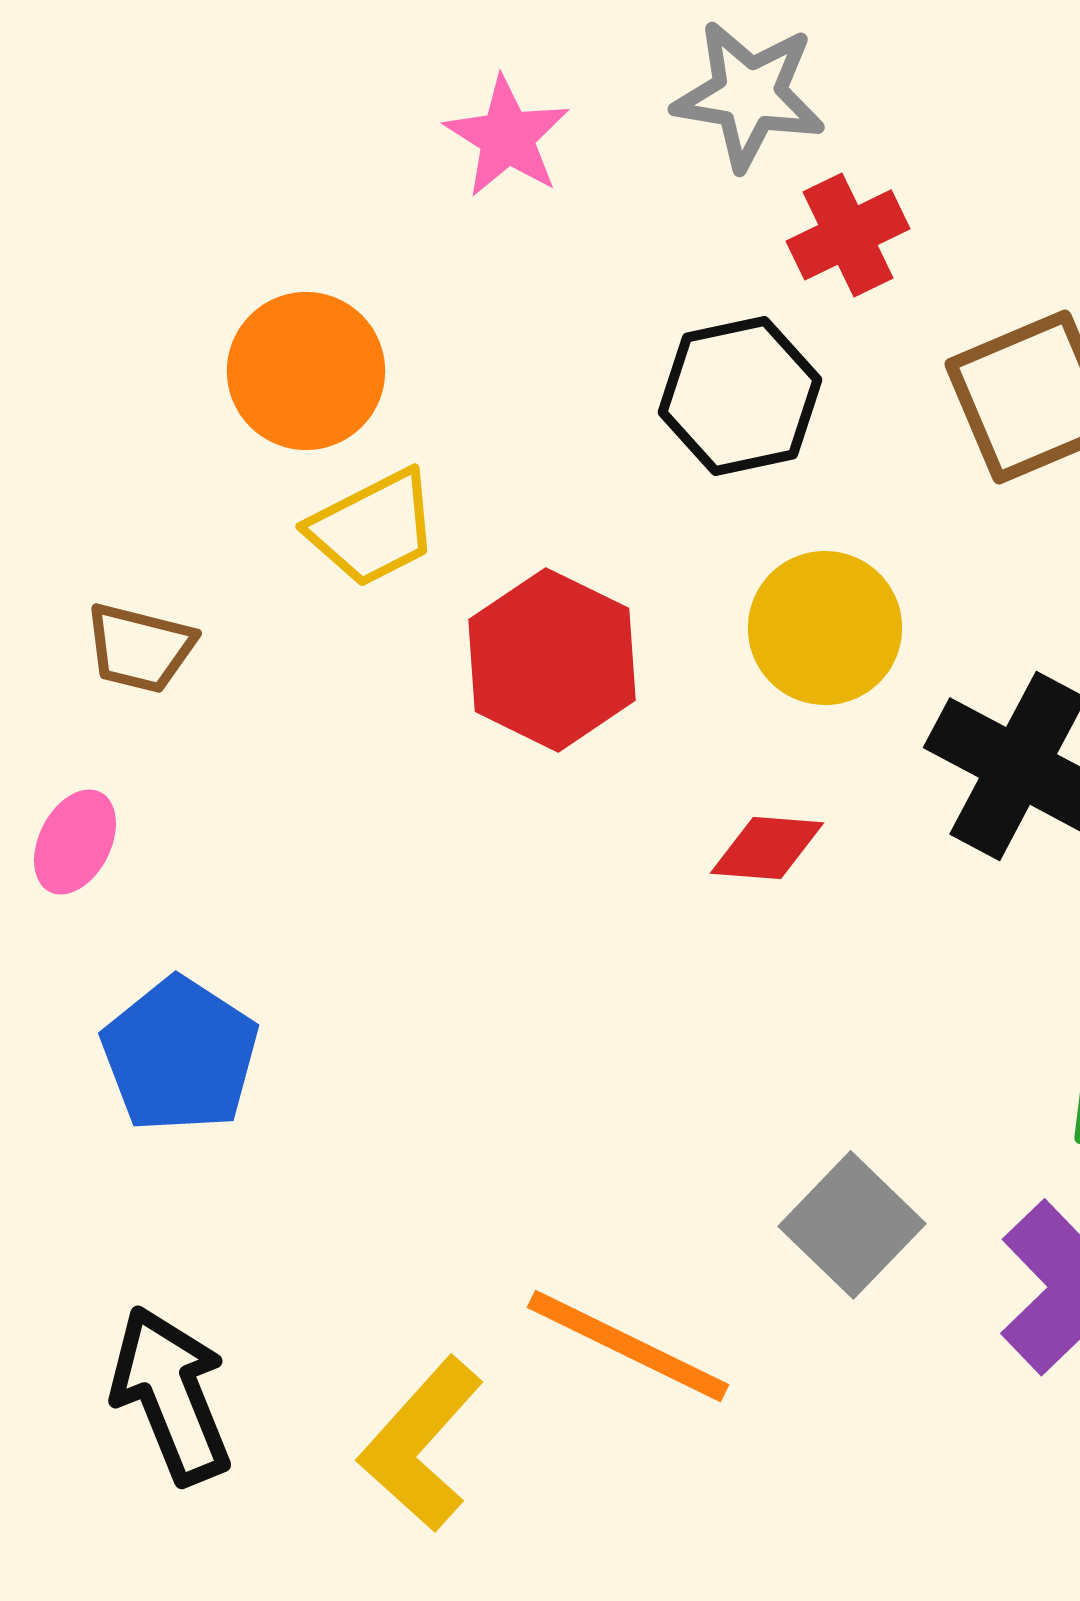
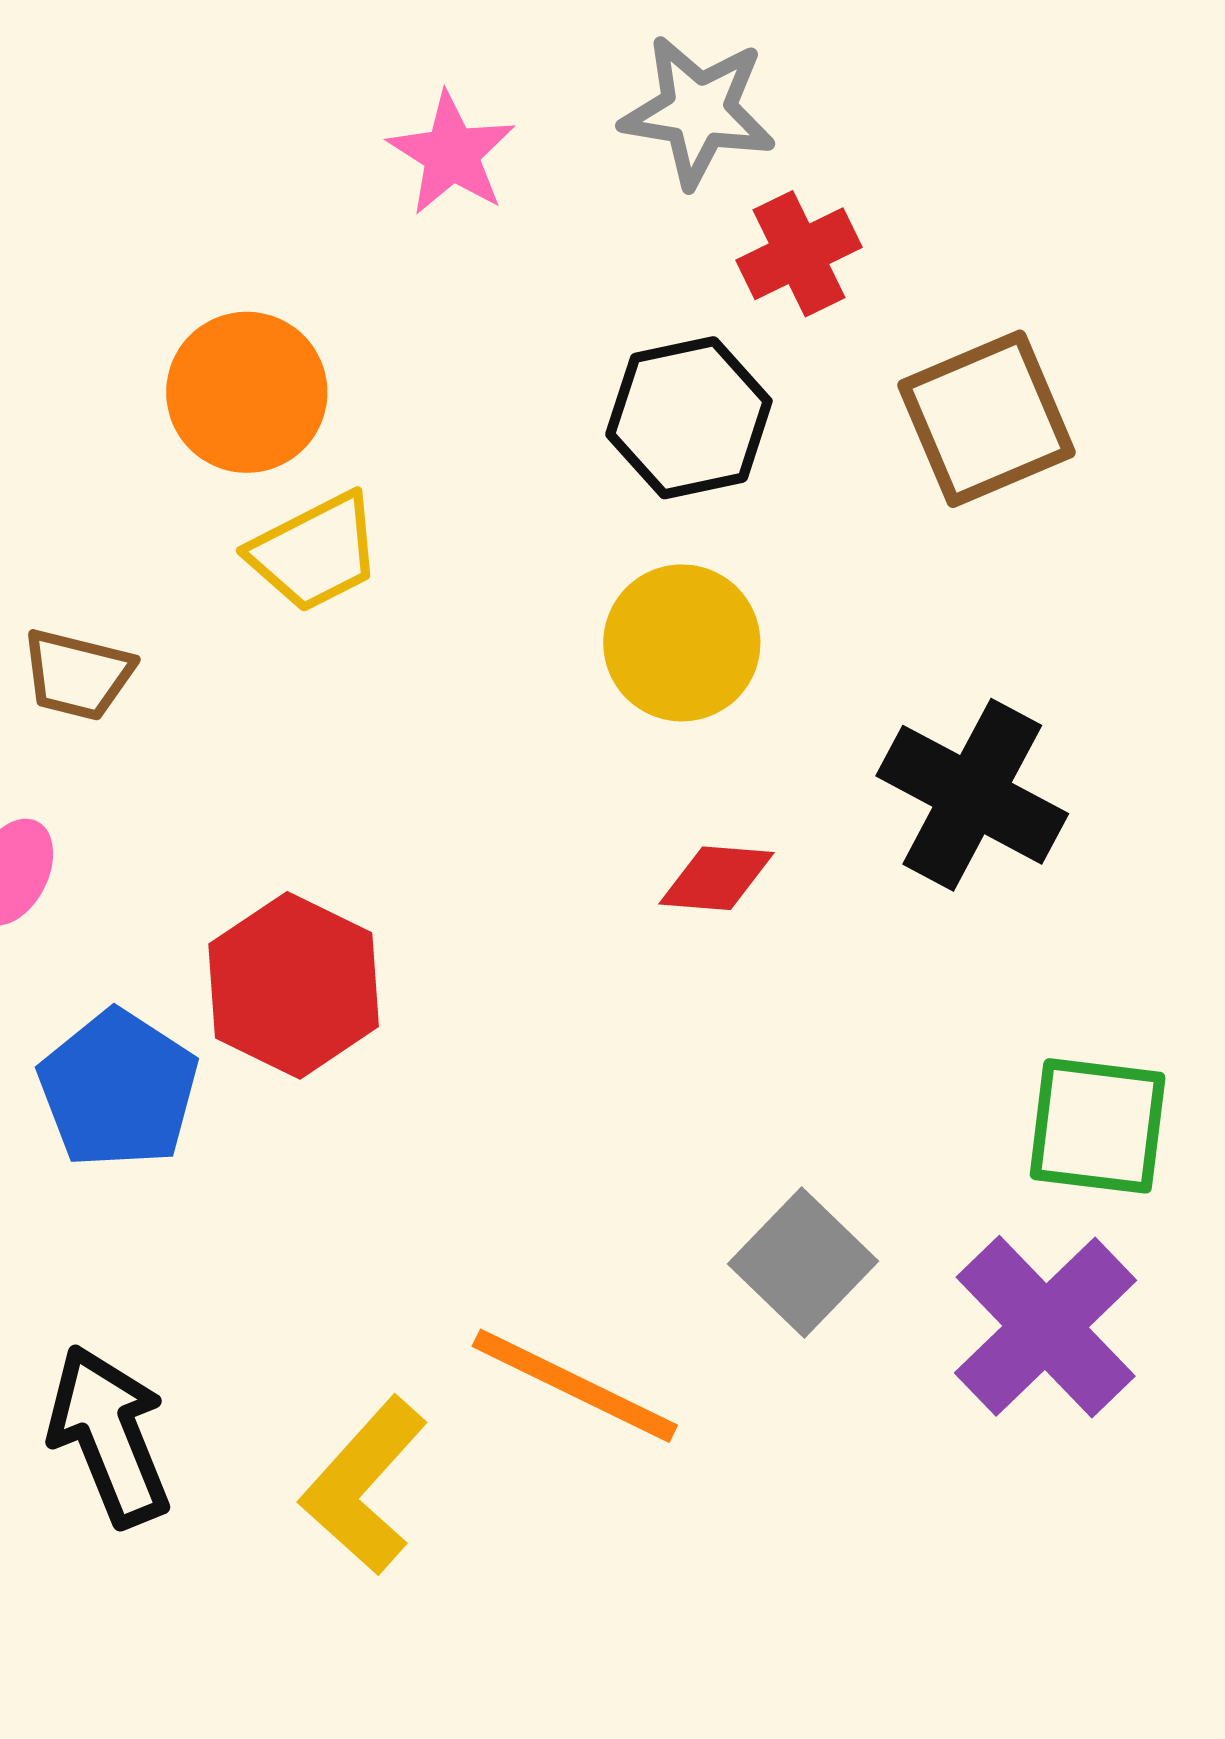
yellow circle: (825, 628) -> (682, 643), moved
red hexagon: (552, 660) -> (294, 985), moved

